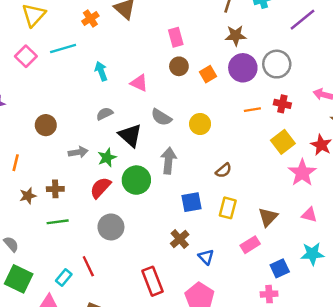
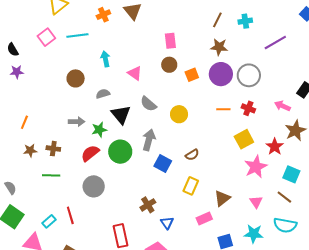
brown circle: (46, 125) -> (76, 78), moved
blue square: (192, 202) -> (163, 164), moved, turned 30
pink triangle: (309, 215) -> (256, 202), turned 32

